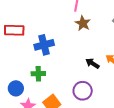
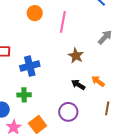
brown star: (83, 23) -> (76, 56), moved

